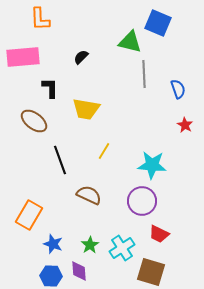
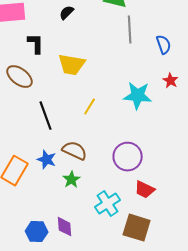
cyan star: (152, 165) -> (138, 96), moved
blue star: (53, 244) -> (47, 160), moved
green star: (90, 245) -> (72, 180), moved

